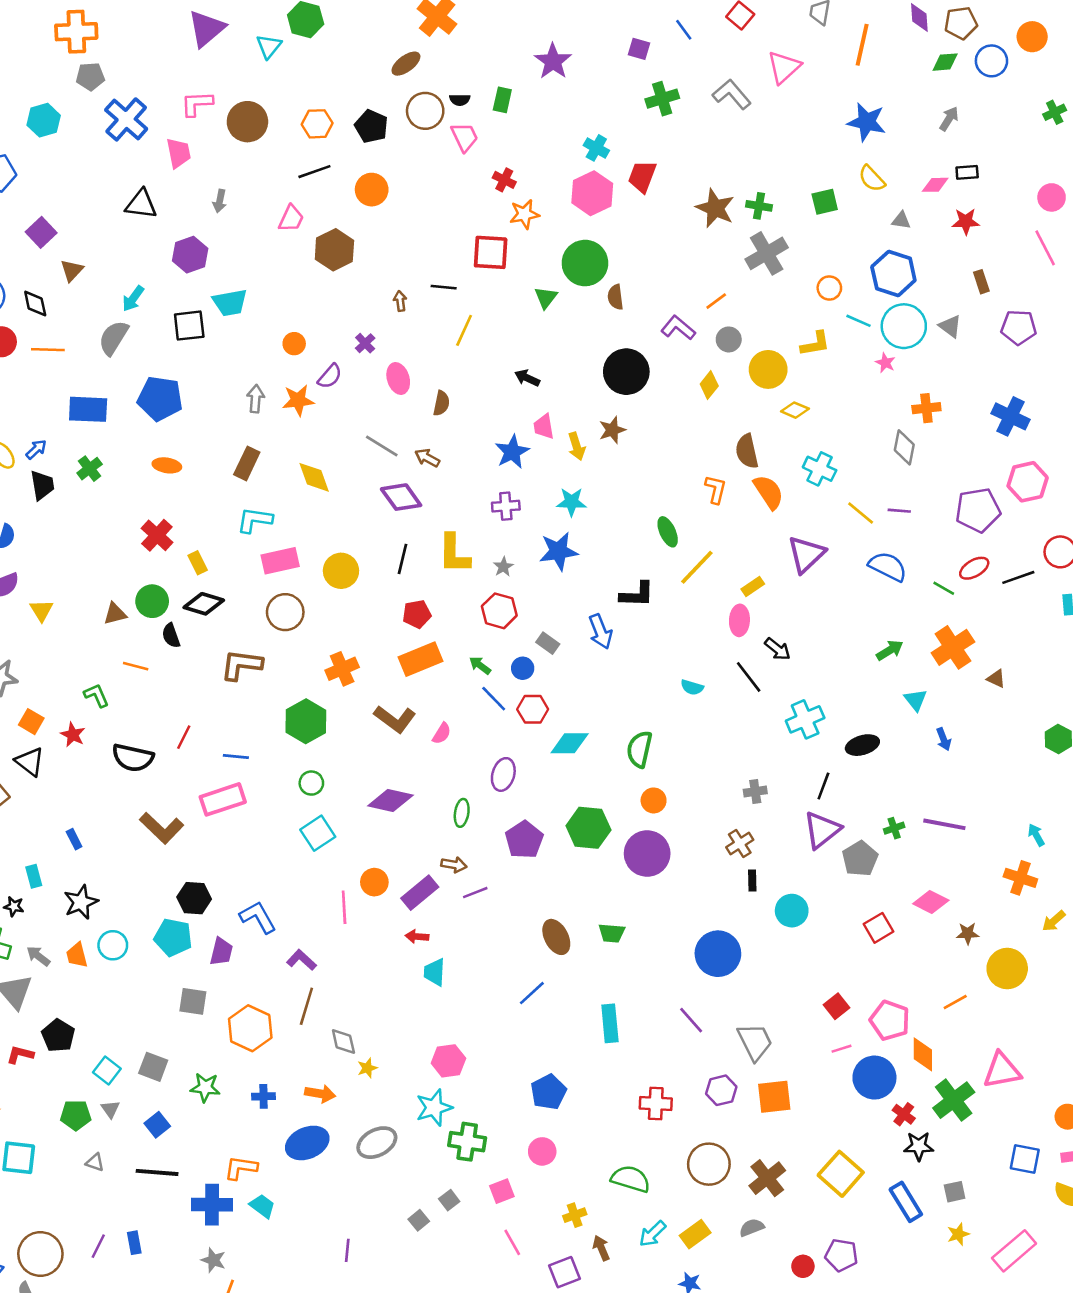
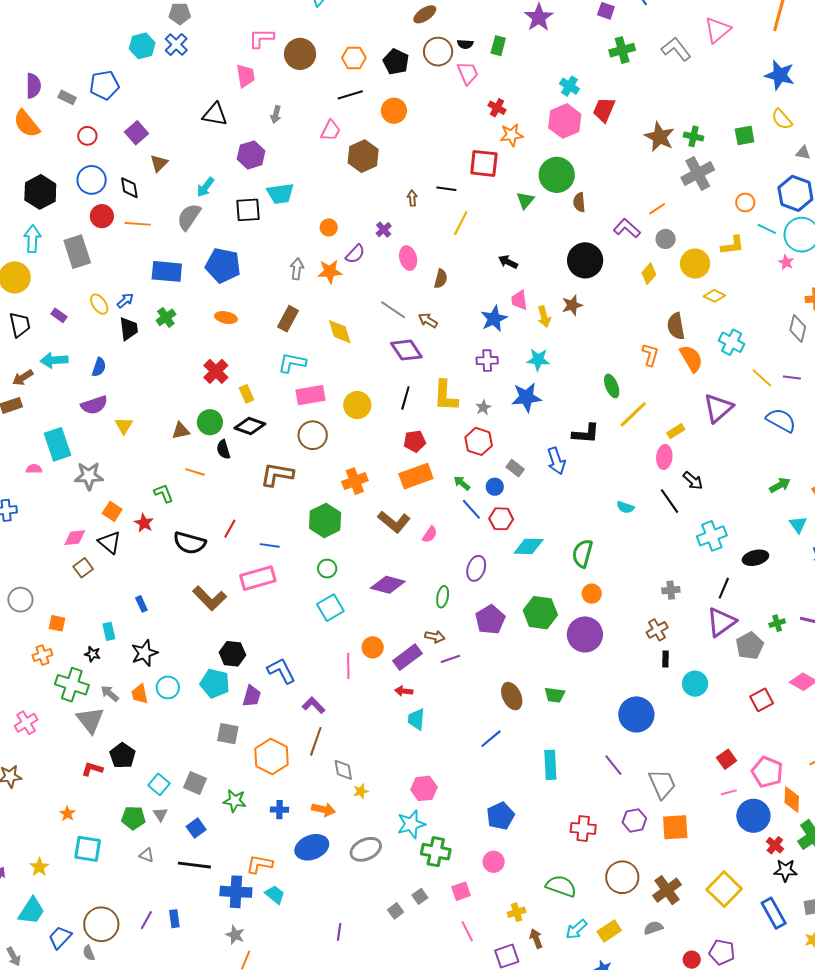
blue cross: (126, 119) -> (176, 45), moved, size x0.7

